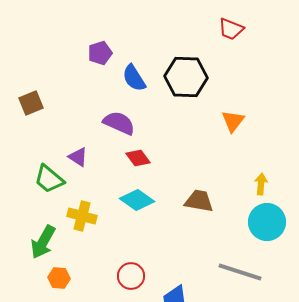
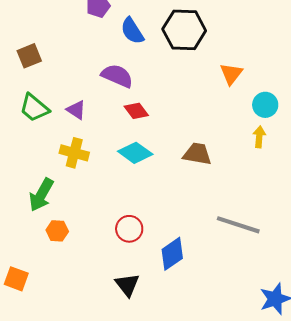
green trapezoid: (49, 179) -> (34, 108), moved
yellow cross: (82, 216) -> (74, 153), moved
cyan circle: (267, 222) -> (265, 105), moved, size x0.7

